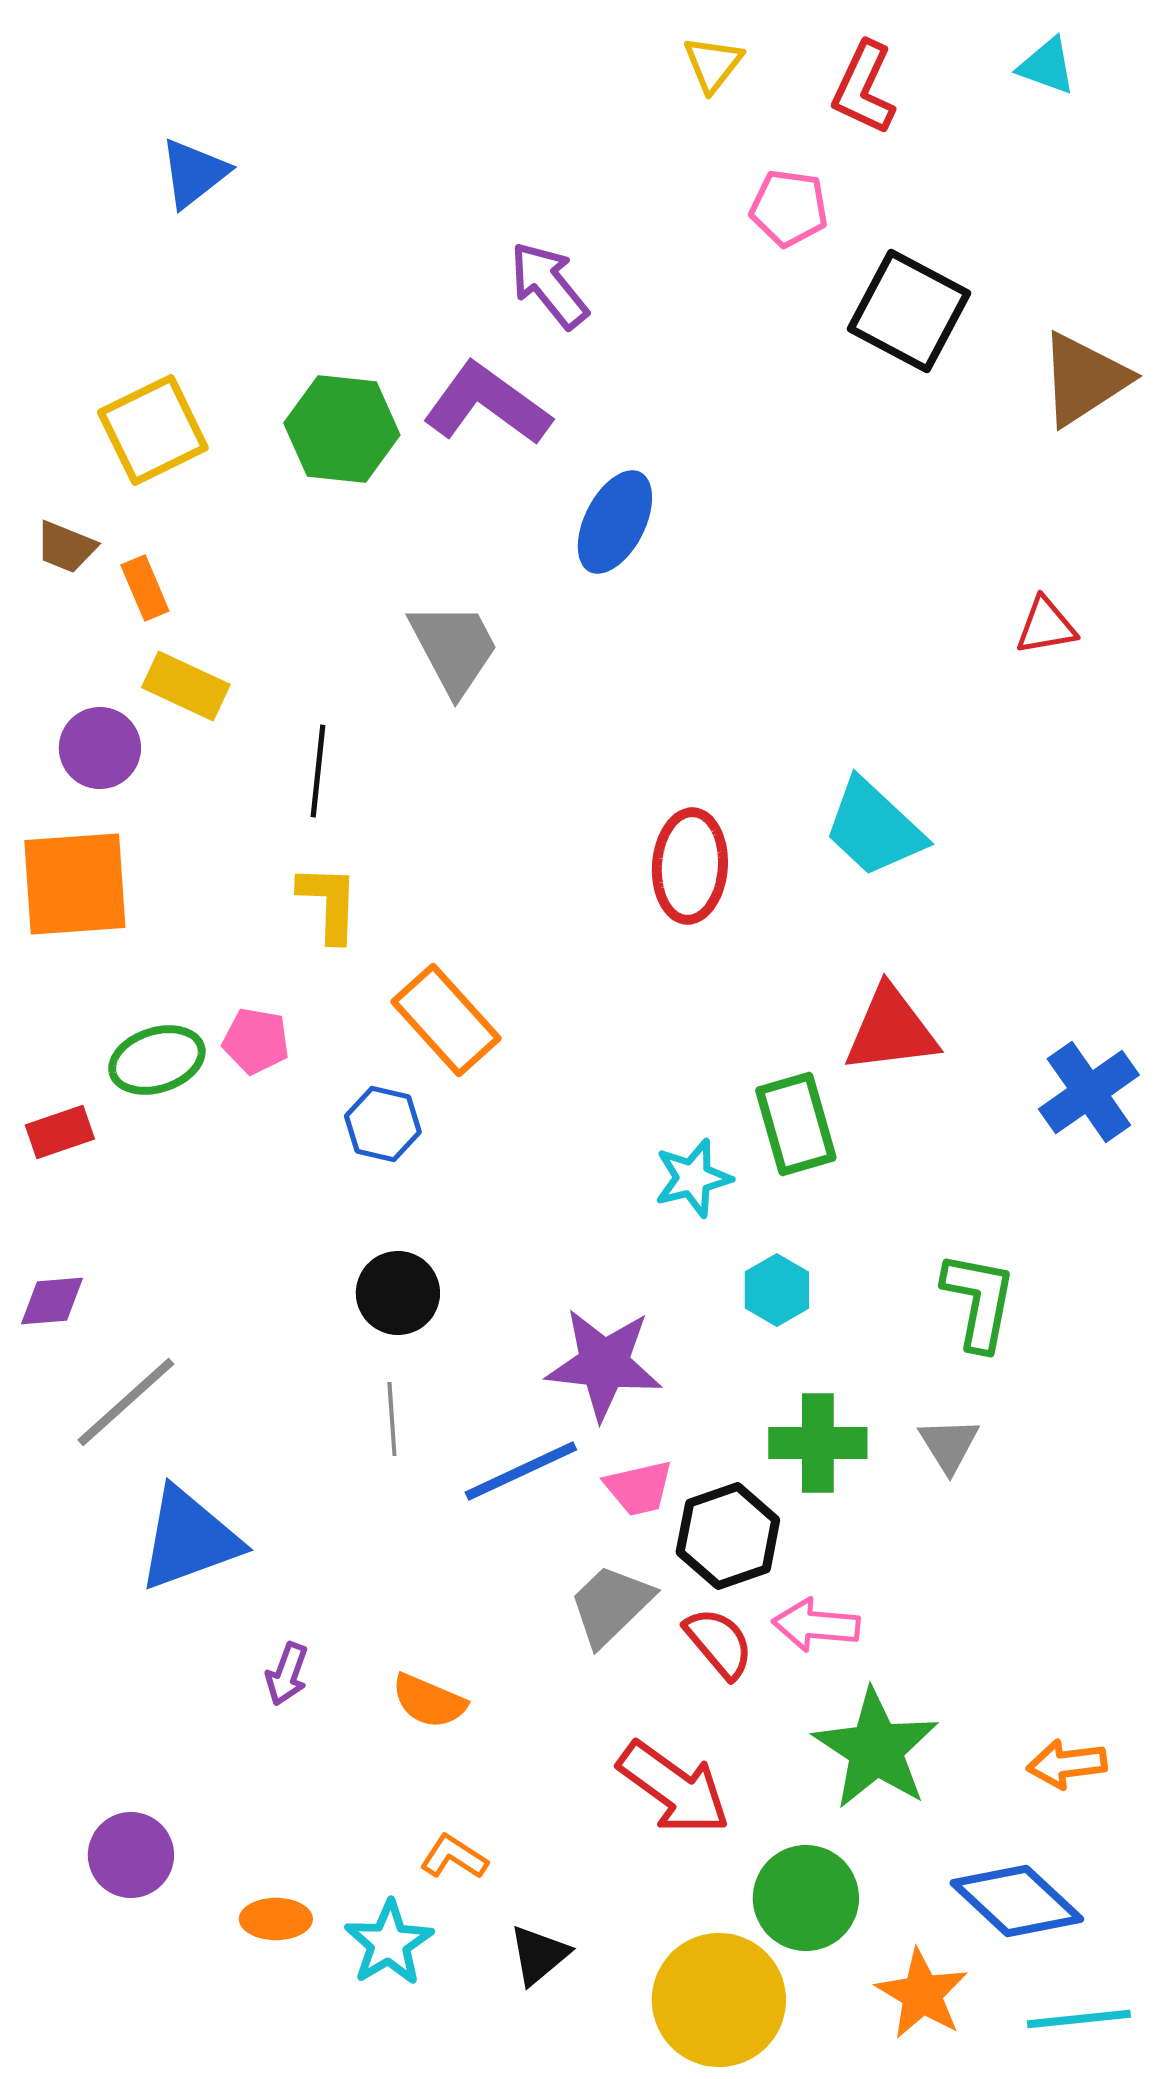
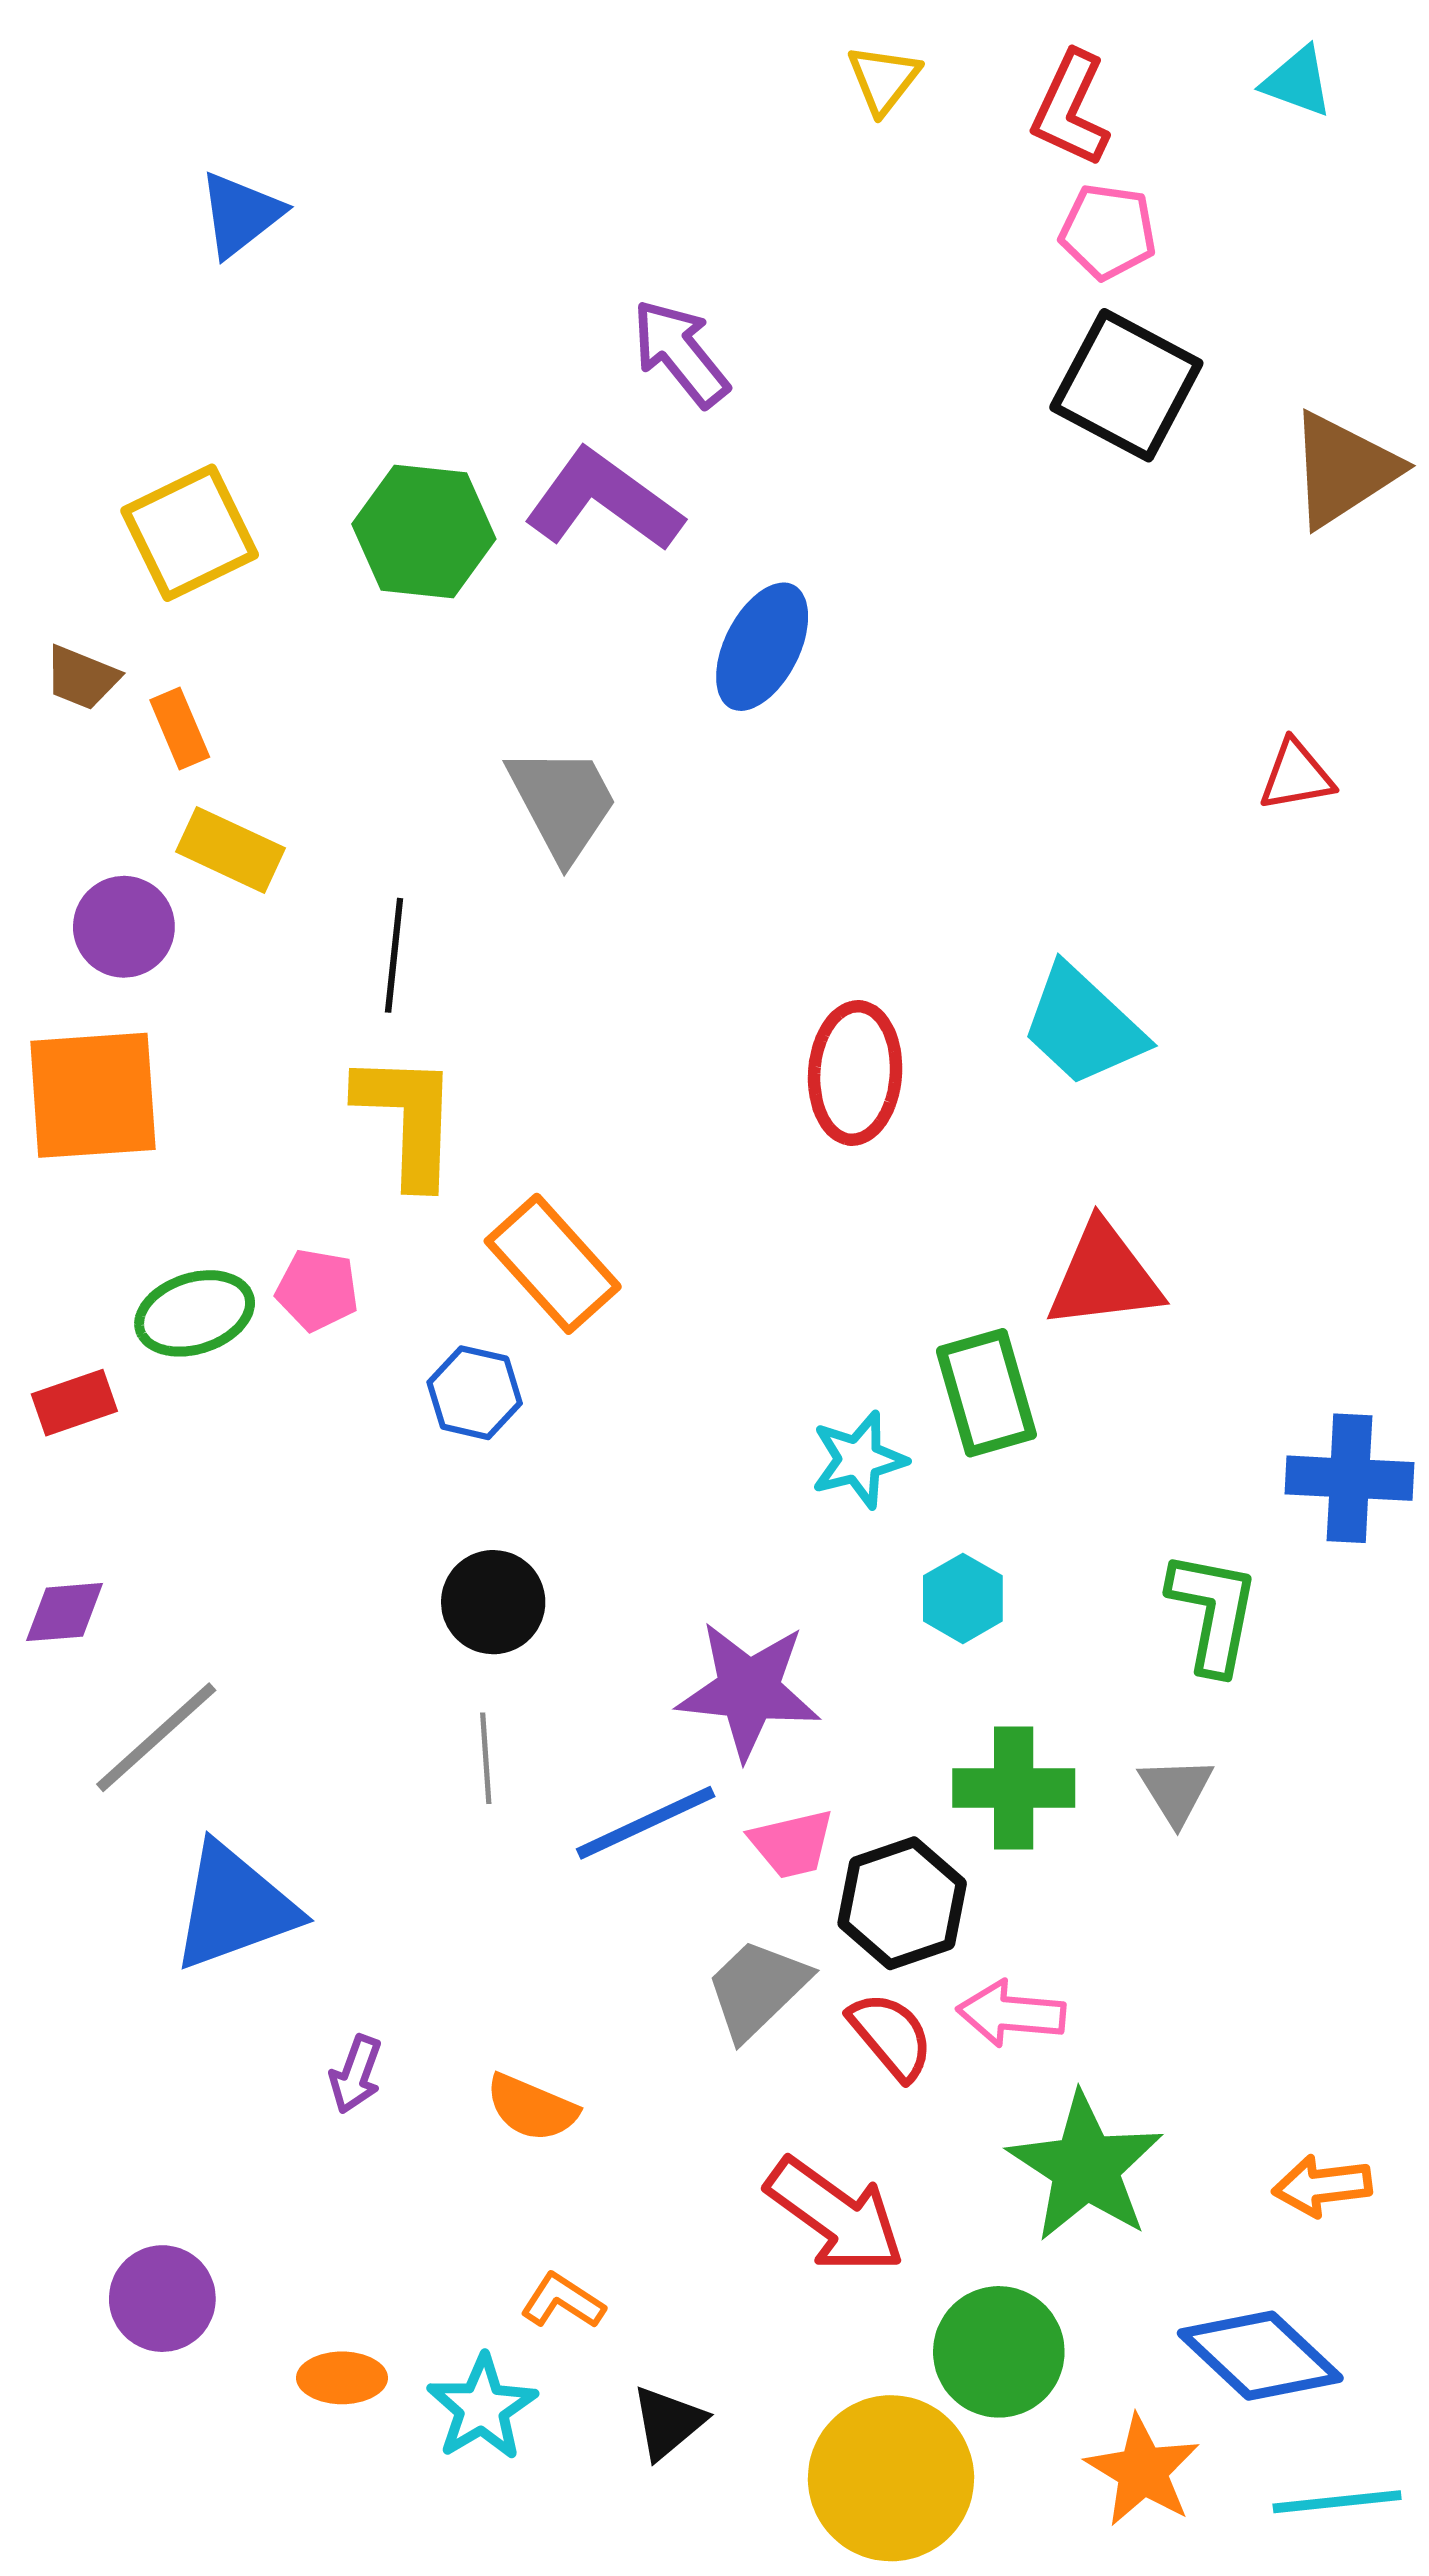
pink pentagon: (789, 208) -> (1108, 232), moved
yellow L-shape: (329, 903) -> (408, 1119), size x1.4
blue cross: (1089, 1092) -> (1349, 1478), moved, turned 38

